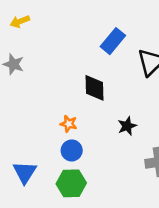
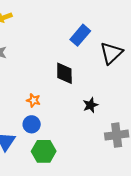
orange star: (69, 124) -> (33, 100), moved
blue circle: (72, 150) -> (32, 124), moved

